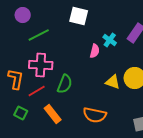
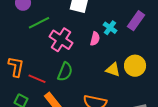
pink cross: (41, 65) -> (61, 40), moved, turned 30
red line: (37, 91) -> (37, 79), turned 54

